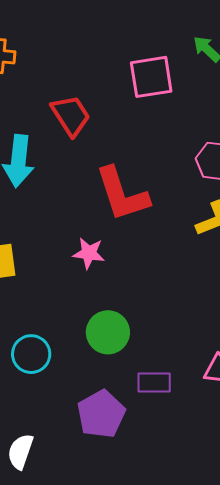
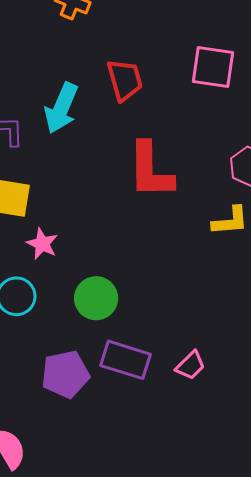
pink star: (89, 253) -> (42, 244), moved
purple rectangle: (154, 382) -> (126, 360), size x1.4

